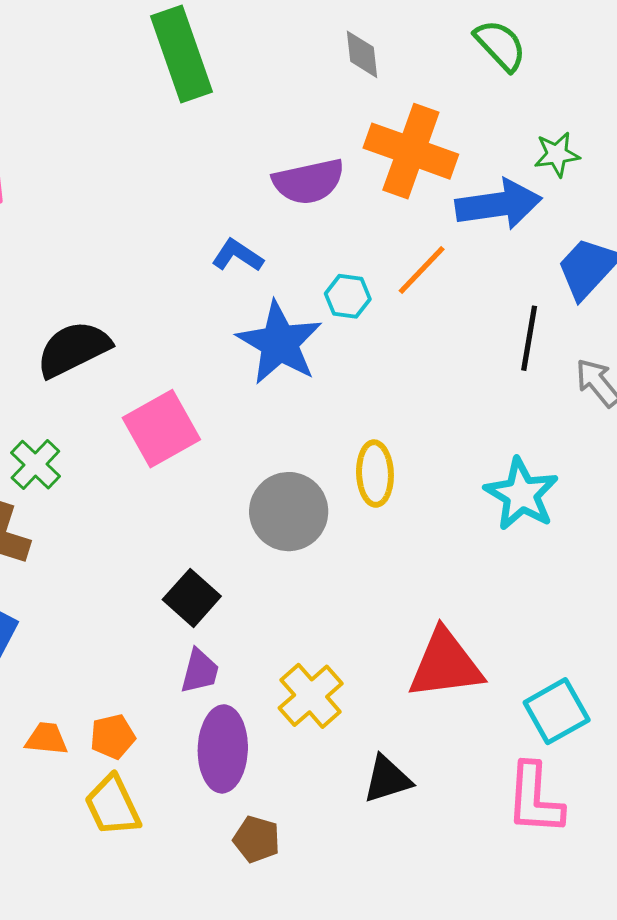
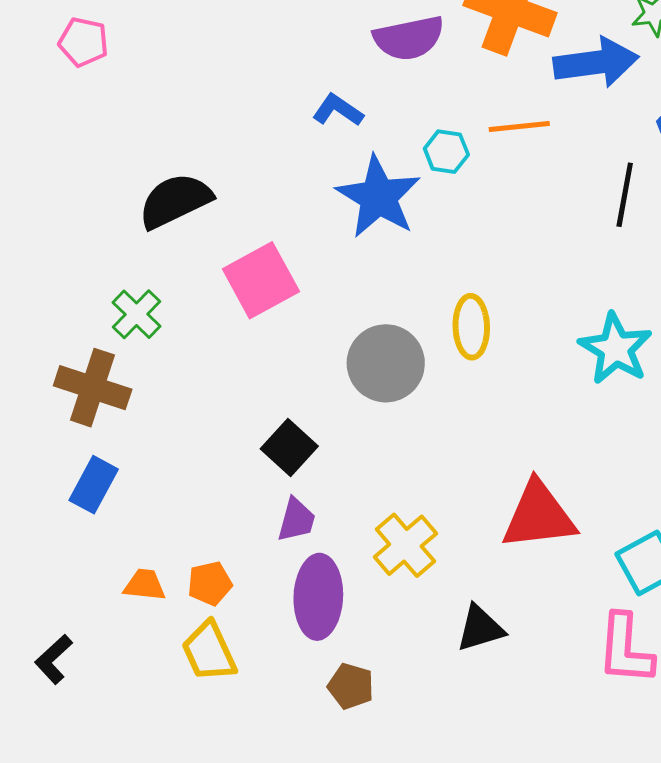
orange line: (422, 270) -> (519, 126), turned 40

